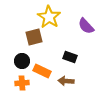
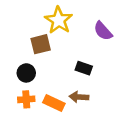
orange rectangle: (42, 71) -> (54, 103), moved

